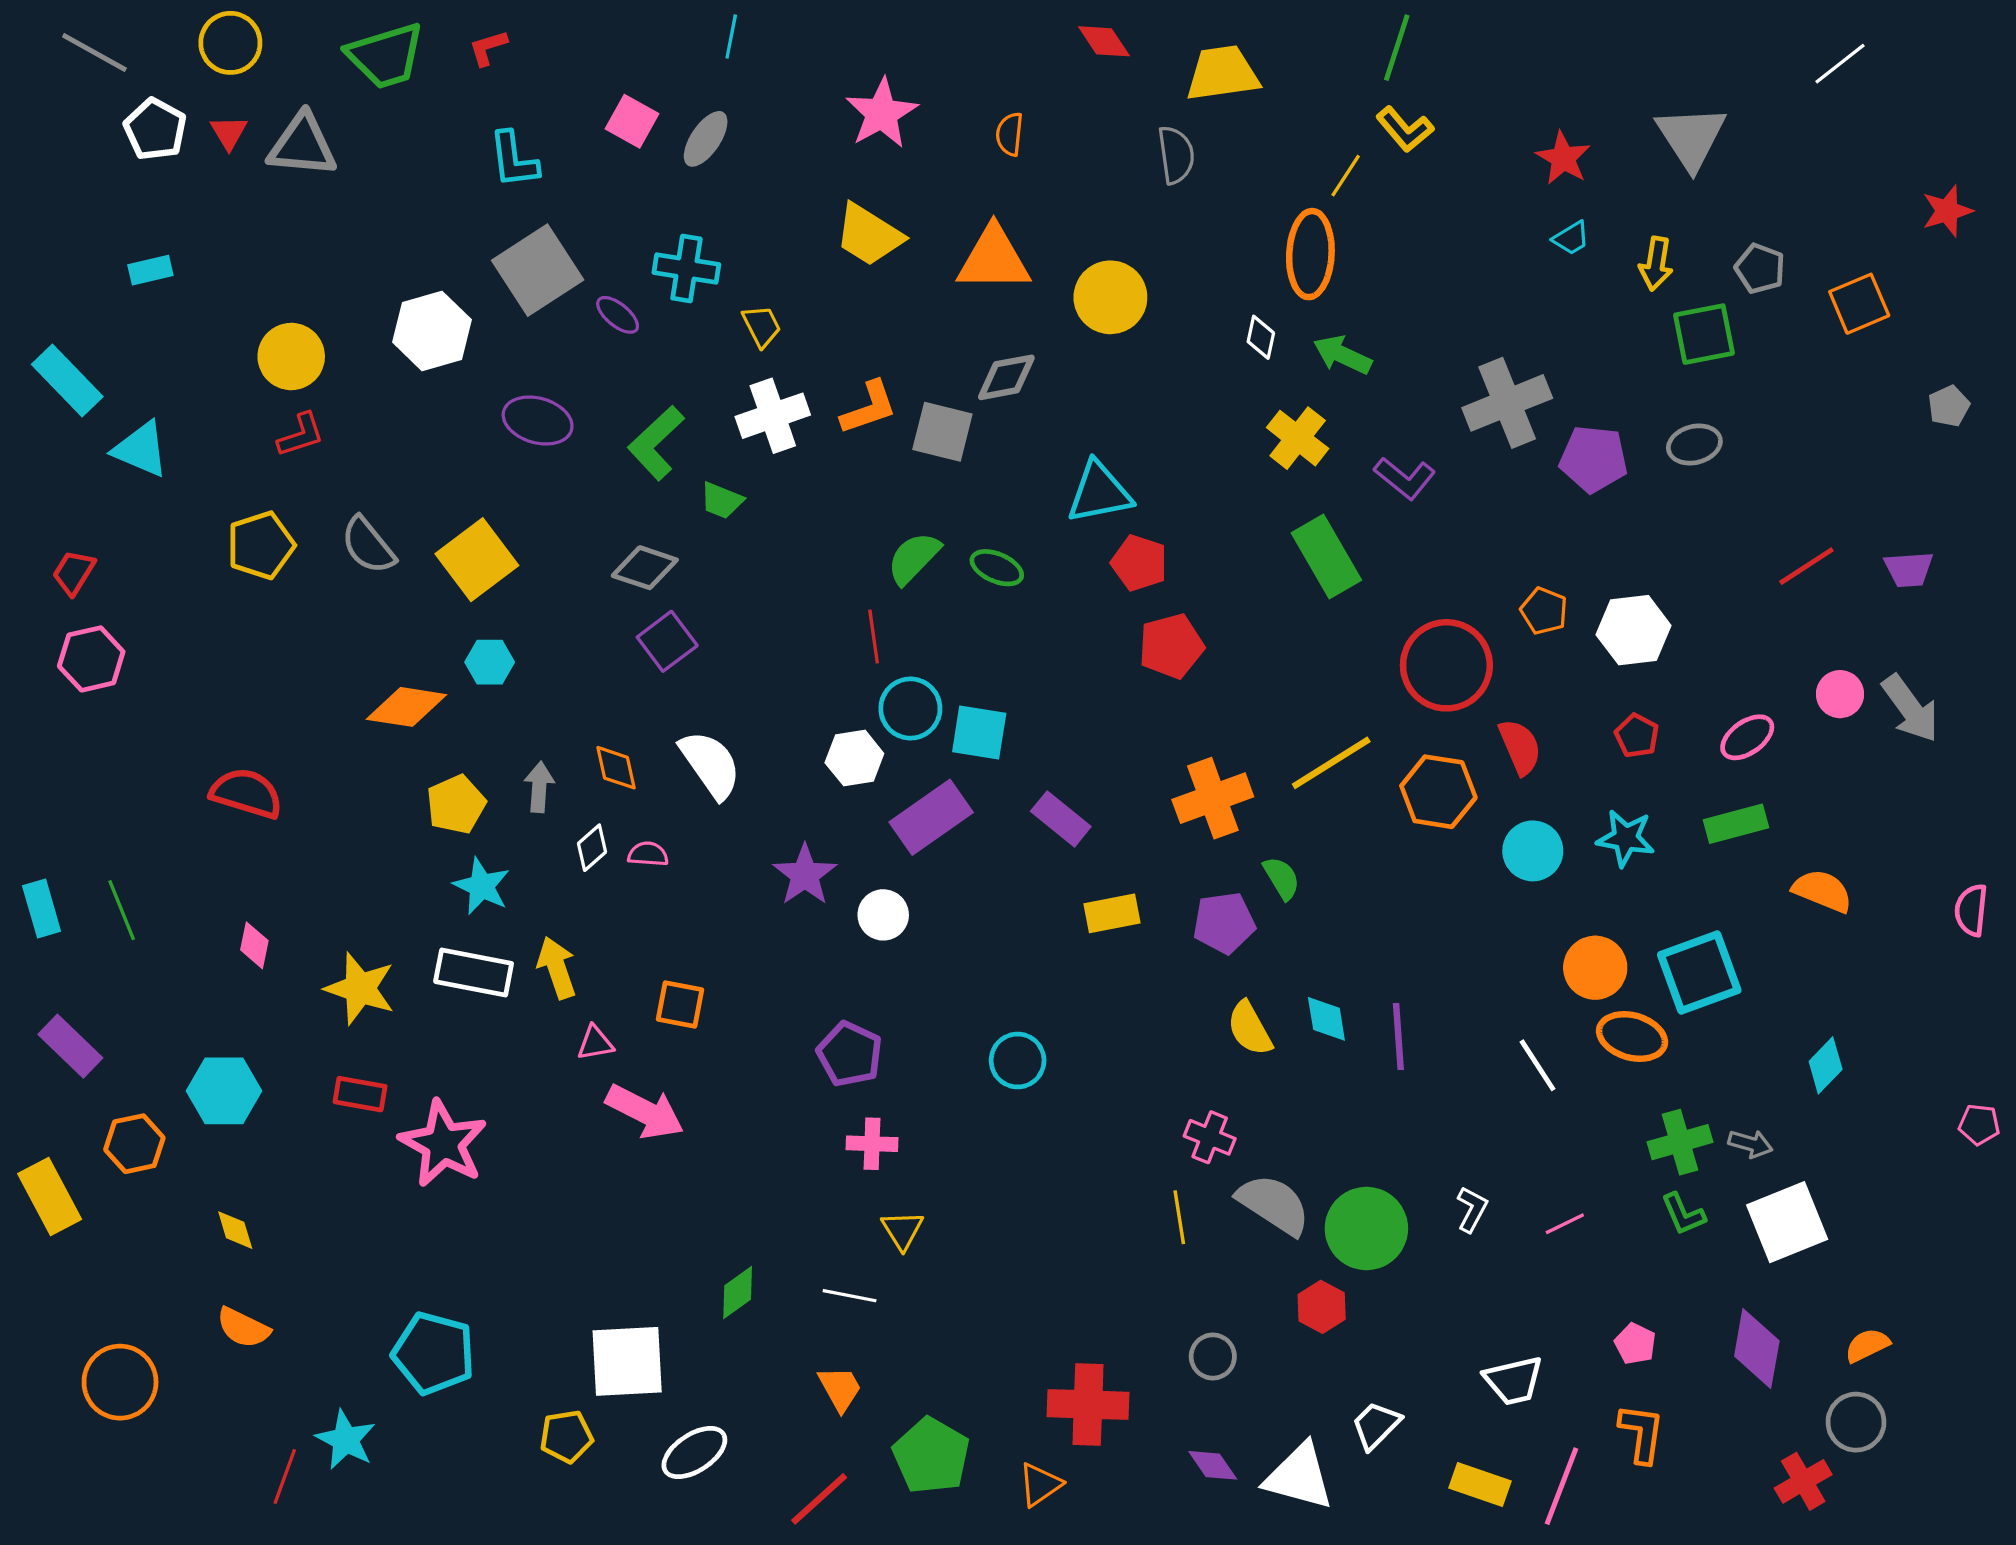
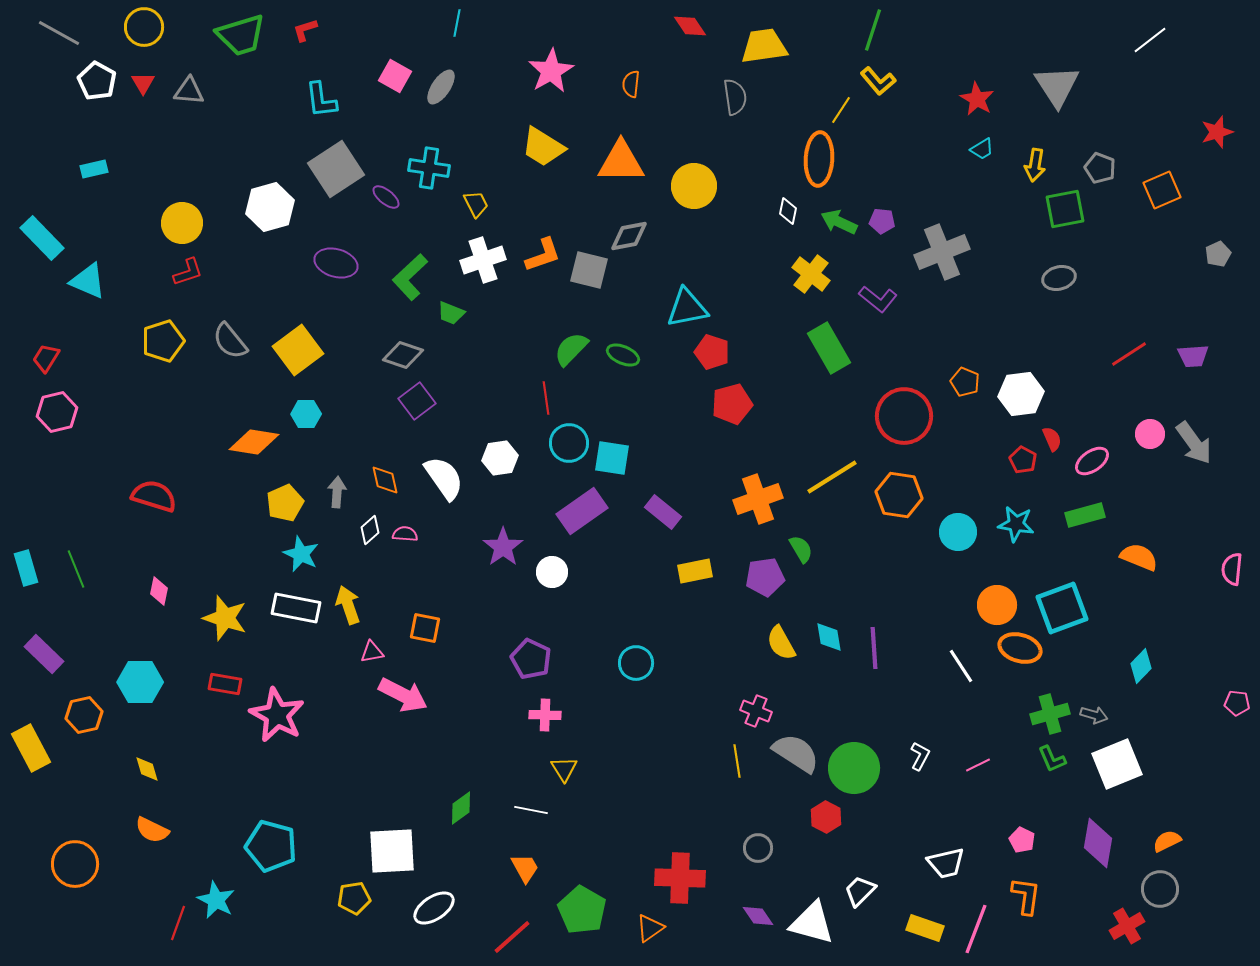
gray triangle: (302, 145) -> (189, 91), size x0.7
purple pentagon: (1594, 459) -> (882, 221), moved, size x0.6
red semicircle: (1520, 747) -> (1052, 439), moved, size x0.7
white hexagon: (854, 758) -> (500, 458), moved

